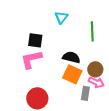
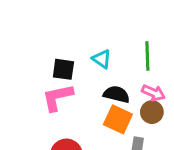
cyan triangle: (61, 17) -> (102, 59), moved, turned -32
pink arrow: (96, 82) -> (153, 93), moved

